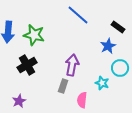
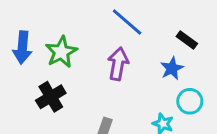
green star: (34, 35) -> (61, 52), turned 30
purple arrow: (72, 65) -> (118, 64), moved

